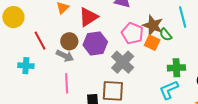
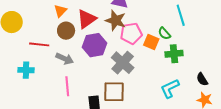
brown star: (153, 25) -> (116, 20), moved
pink pentagon: (132, 33) -> (131, 33), turned -30
red line: (40, 41) -> (39, 44), turned -54
brown circle: (69, 41) -> (66, 31), moved
green cross: (176, 68) -> (174, 54), moved

